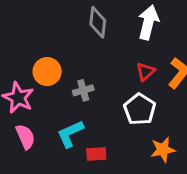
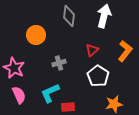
orange circle: (47, 72) -> (36, 35), moved
red triangle: (145, 72) -> (92, 50), moved

